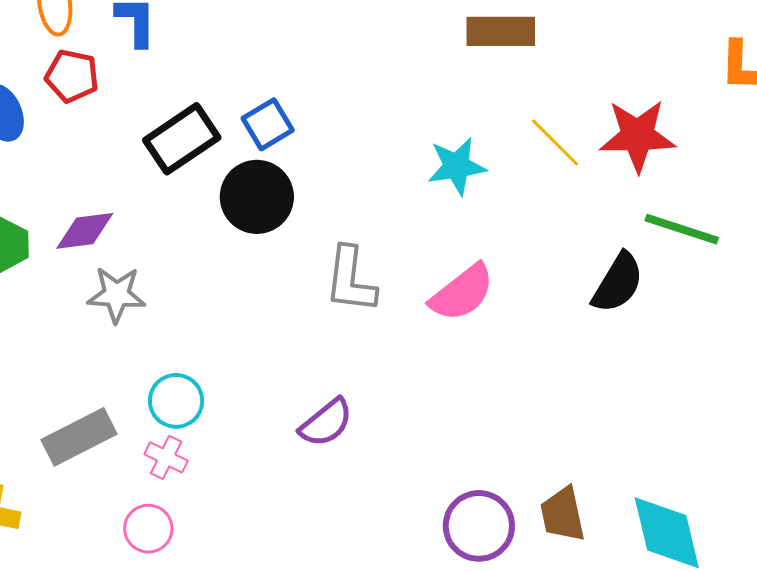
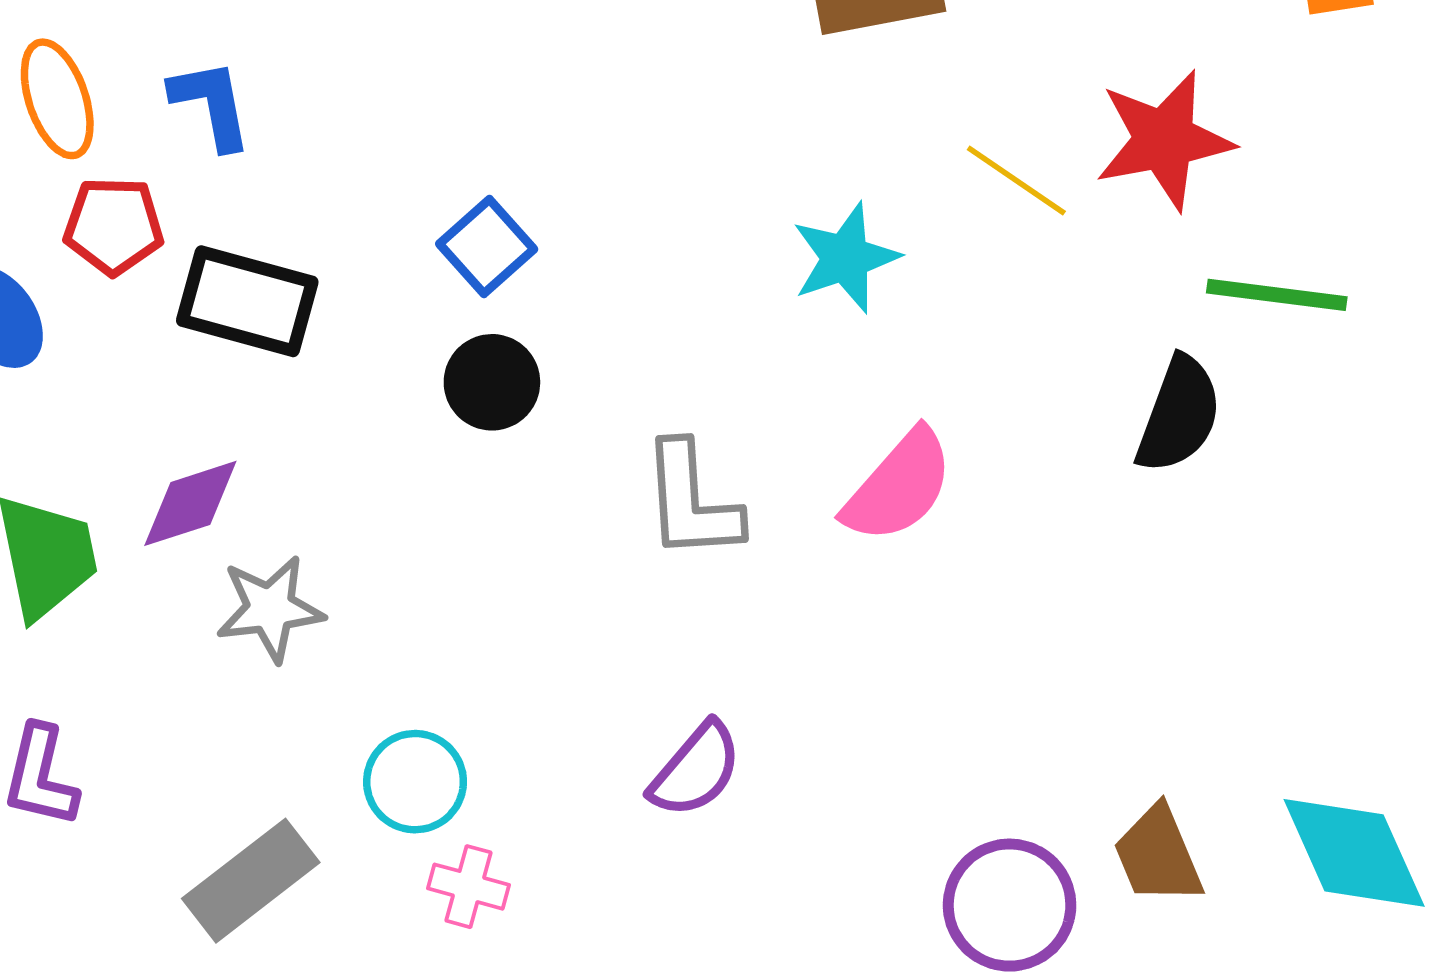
black rectangle: (182, 139) -> (247, 301), moved, turned 60
black circle: (257, 197) -> (492, 382), size x0.7
pink cross: (166, 457) -> (468, 887), moved

